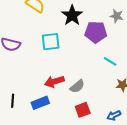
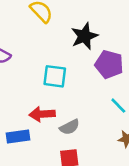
cyan square: (51, 42) -> (55, 76), moved

